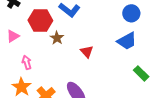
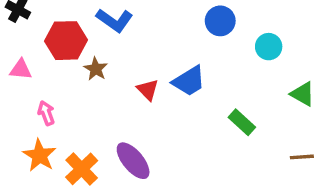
pink triangle: (13, 36) -> (21, 69), turned 40
blue trapezoid: (127, 41) -> (189, 81), moved

